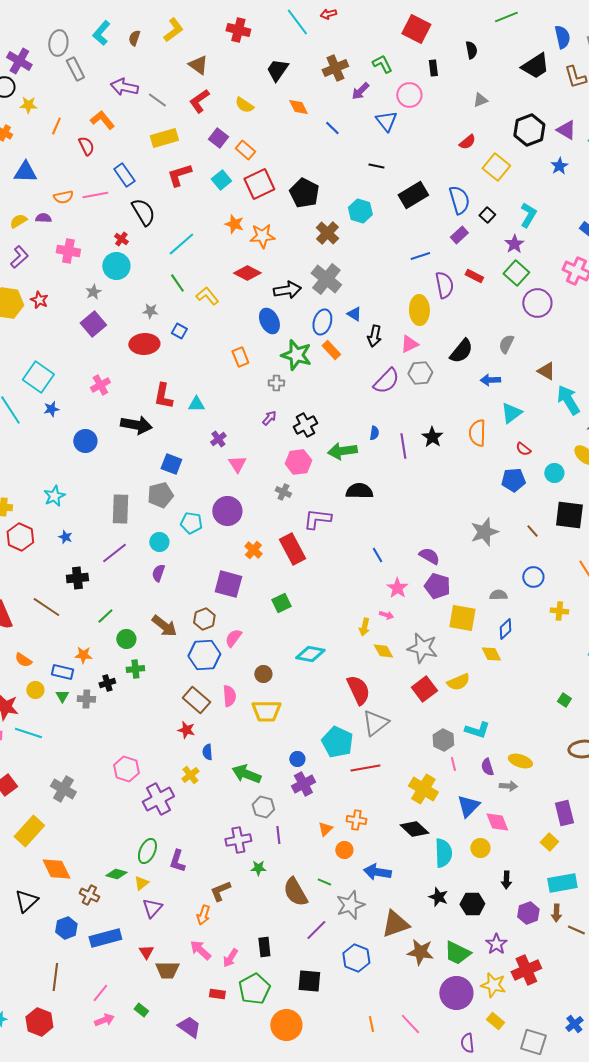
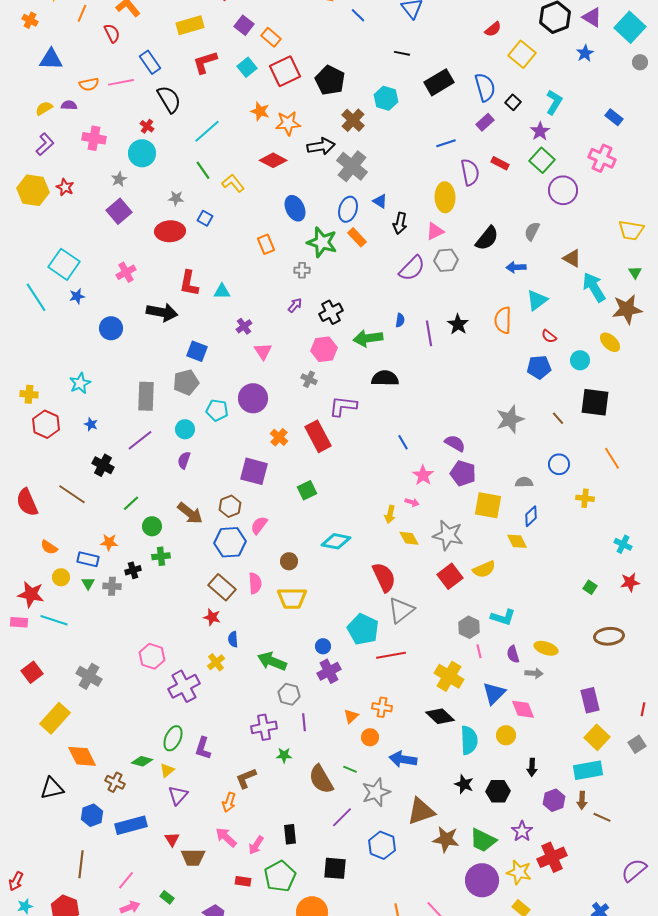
black arrow: (287, 290) -> (321, 146), moved
black cross: (77, 578) -> (103, 465), turned 35
yellow square: (549, 842) -> (597, 737), moved, size x1.4
black triangle: (26, 901) -> (52, 788), turned 30

